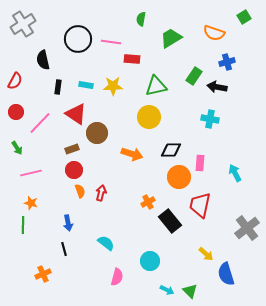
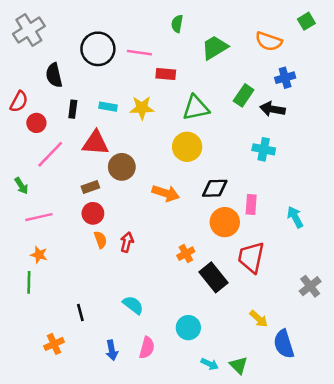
red circle: (16, 112) -> (36, 123), moved
red triangle: (76, 114) -> (95, 143), turned -30
blue arrow: (68, 223) -> (112, 350), moved
gray cross: (247, 228) -> (310, 286), size x0.7

